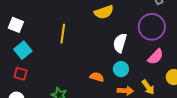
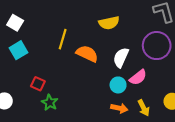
pink semicircle: (155, 57) -> (138, 77), moved
red square: (20, 74) -> (38, 84), moved
orange semicircle: (97, 77) -> (87, 54), moved, size x1.5

